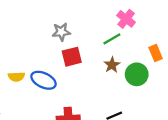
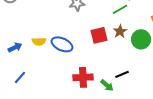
red square: (72, 57) -> (99, 35), moved

